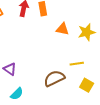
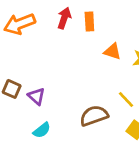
yellow line: (77, 64) -> (126, 99), turned 48

